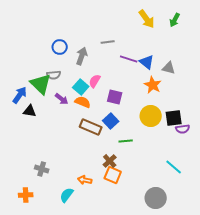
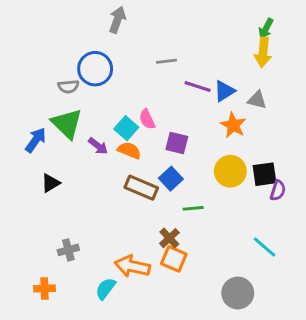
yellow arrow: (147, 19) -> (263, 52), moved, turned 42
blue circle: (60, 47) -> (95, 69), size x1.5
gray arrow: (82, 56) -> (117, 20), moved
blue triangle: (147, 62) -> (224, 91), turned 49
gray semicircle: (54, 75) -> (68, 87), moved
pink semicircle: (95, 81) -> (147, 119), turned -56
black triangle: (30, 111) -> (51, 183), moved, turned -40
purple semicircle: (183, 129) -> (278, 191), turned -64
gray cross: (42, 169) -> (68, 250), turned -32
orange arrow: (85, 180) -> (132, 266), size x1.6

